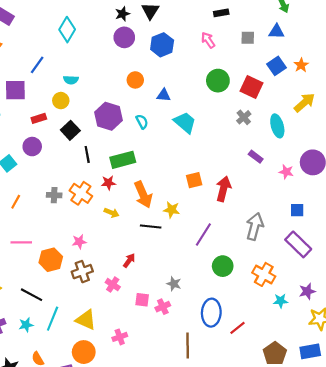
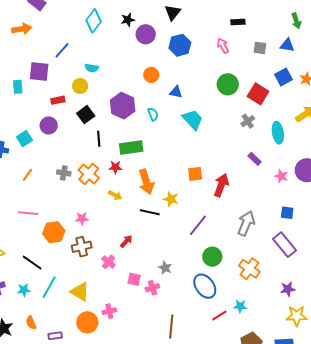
black star: (122, 14) -> (128, 20), moved
cyan star: (281, 301) -> (240, 306), moved
blue ellipse: (211, 313) -> (205, 286), moved, turned -45
orange circle: (84, 352) -> (87, 322), moved

